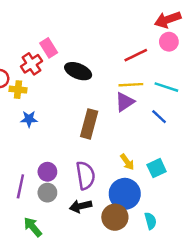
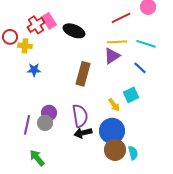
pink rectangle: (49, 48) -> (49, 21), moved
cyan square: (157, 168) -> (131, 95), moved
gray circle: (47, 193) -> (45, 123), moved
black arrow: (81, 206) -> (83, 133), moved
brown circle: (115, 217) -> (115, 150), moved

